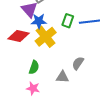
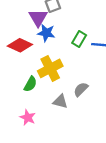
yellow cross: (46, 37) -> (50, 68), moved
pink star: (33, 88) -> (28, 117), moved

